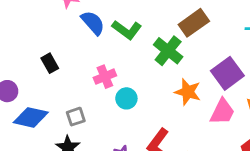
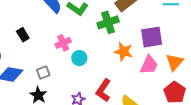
green cross: (168, 51) -> (108, 22), turned 35
purple square: (227, 73) -> (152, 37), turned 30

